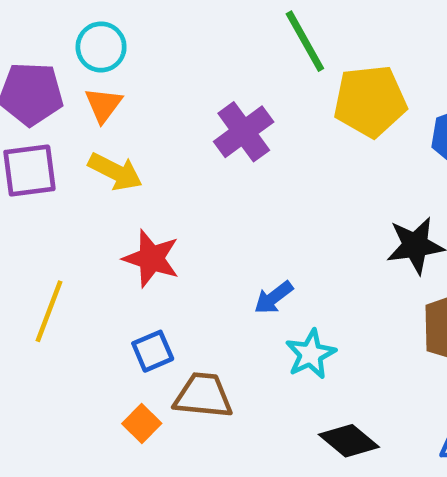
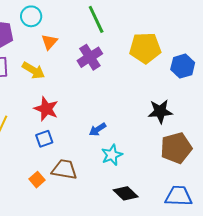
green line: (305, 41) -> (96, 19), moved
orange triangle: (103, 105) -> (49, 42), moved
blue square: (153, 351) -> (44, 139), moved

